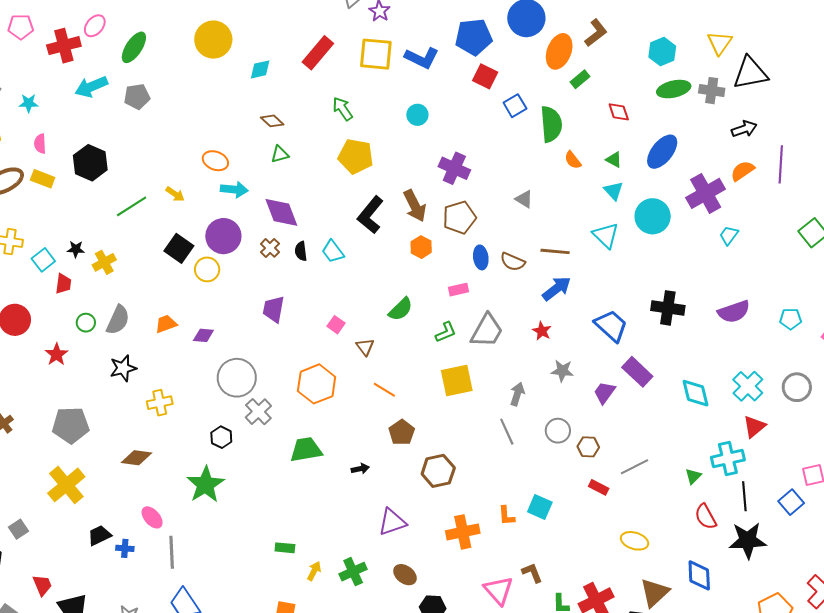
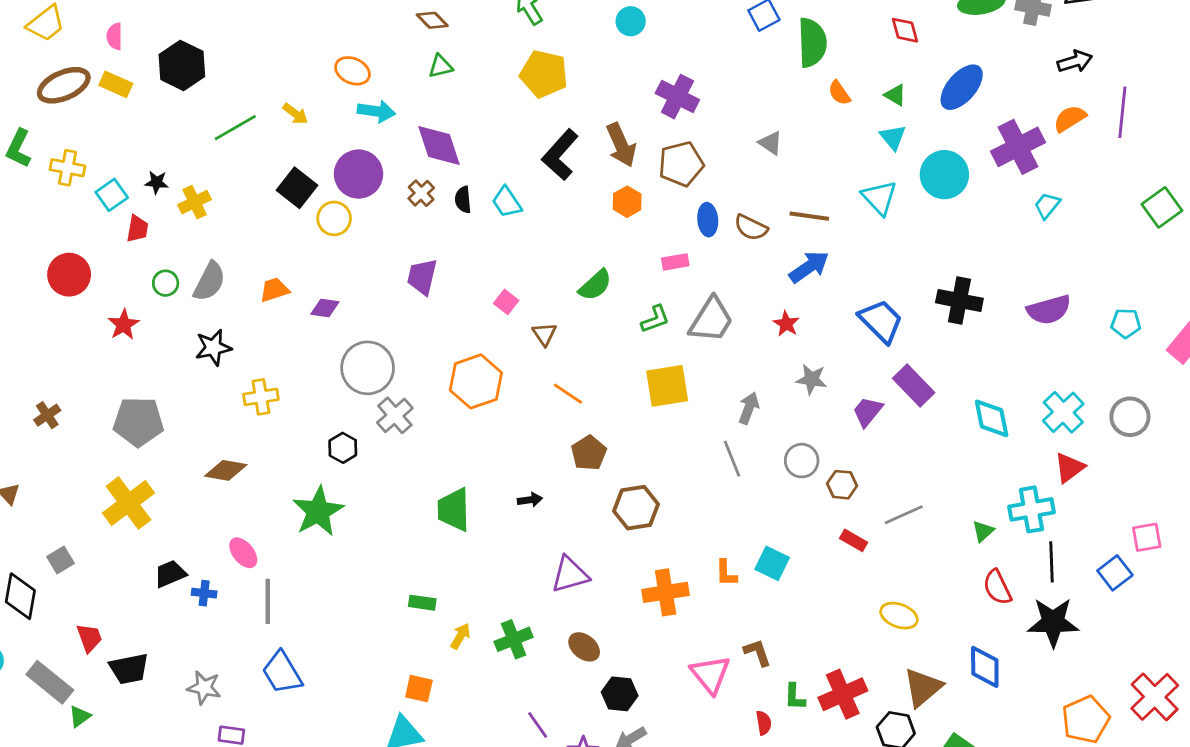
green trapezoid: (306, 450) -> (454, 510), moved, turned -84

